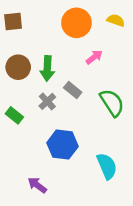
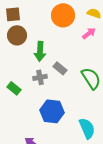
pink arrow: (94, 57) -> (89, 33), moved
brown circle: (18, 67) -> (17, 35), moved
gray cross: (47, 101) -> (40, 77), turned 32

